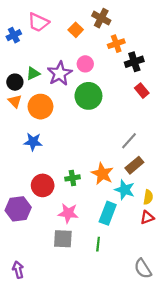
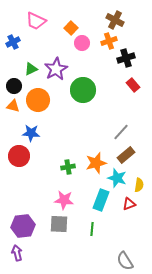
brown cross: (101, 18) -> (115, 20), moved
blue cross: (14, 35) -> (13, 42), moved
pink circle: (85, 64) -> (82, 43), moved
black circle: (15, 82) -> (14, 86), moved
orange triangle: (15, 101) -> (13, 106), moved, turned -32
orange star: (102, 174) -> (96, 163), turned 30
red circle: (43, 185) -> (19, 156), moved
purple hexagon: (18, 209) -> (23, 226), moved
red triangle: (147, 217) -> (129, 204), moved
gray semicircle: (143, 269) -> (125, 261), moved

